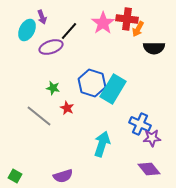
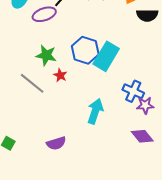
green star: (53, 88) -> (46, 55), size x1.5

